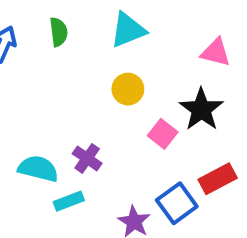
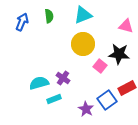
yellow circle: (128, 89) -> (83, 44), size x1.5
black star: (201, 109) -> (119, 54), turned -30
cyan semicircle: (38, 169) -> (39, 83), turned -30

